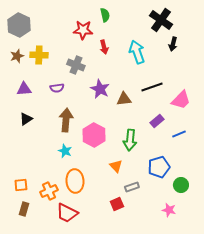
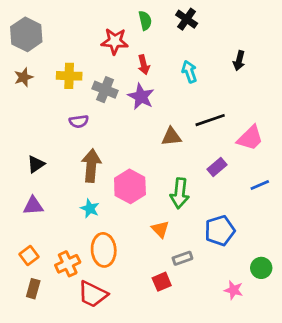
black cross: (161, 20) -> (187, 19), moved, size x0.7
cyan arrow: (137, 52) -> (189, 72), size x0.7
yellow cross: (39, 55) -> (69, 76), moved
purple triangle: (24, 89) -> (33, 206), moved
purple star: (100, 89) -> (141, 97), moved
blue line: (179, 134) -> (260, 185), moved
orange square: (21, 185) -> (29, 255), turned -32
green circle: (181, 185) -> (261, 268), moved

